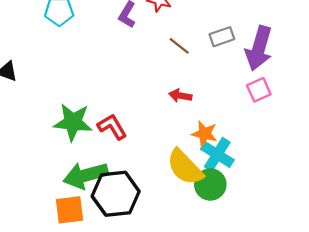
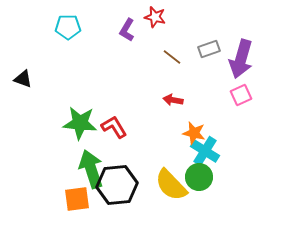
yellow semicircle: (185, 167) -> (171, 185), moved
green arrow: (86, 175) -> (91, 169), turned 87

